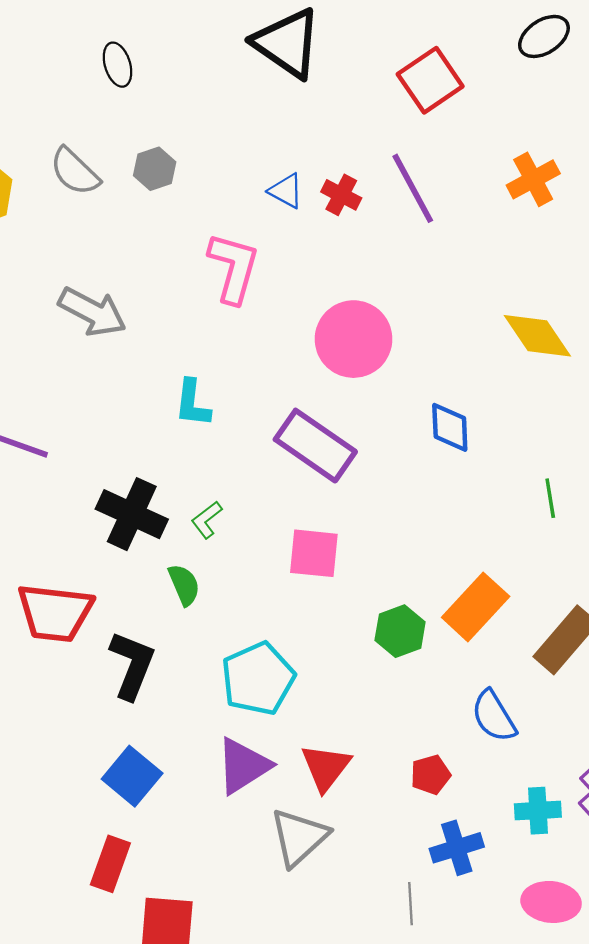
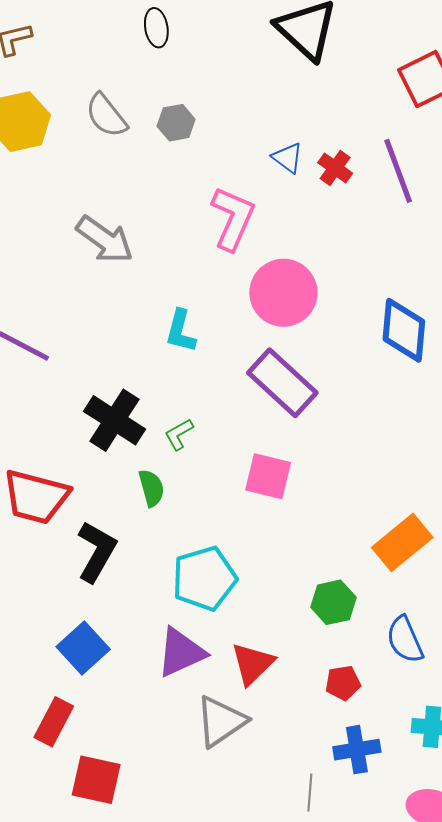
pink circle: (353, 339) -> (283, 293), moved
blue diamond: (450, 427) -> (404, 330), moved, size x1.4
green hexagon: (400, 631) -> (333, 602), moved

